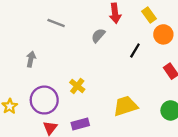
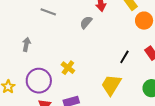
black line: (135, 50) -> (124, 57), moved
yellow trapezoid: (125, 106) -> (111, 85), turned -40

